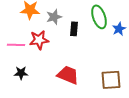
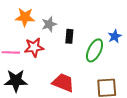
green ellipse: (99, 17) -> (95, 50), moved, turned 45
black star: (21, 73) -> (16, 81), size x1.6

